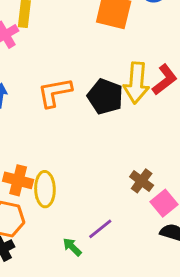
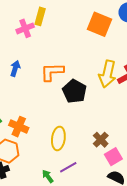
black pentagon: (105, 96) -> (74, 91), moved
yellow ellipse: (45, 189) -> (58, 138), moved

